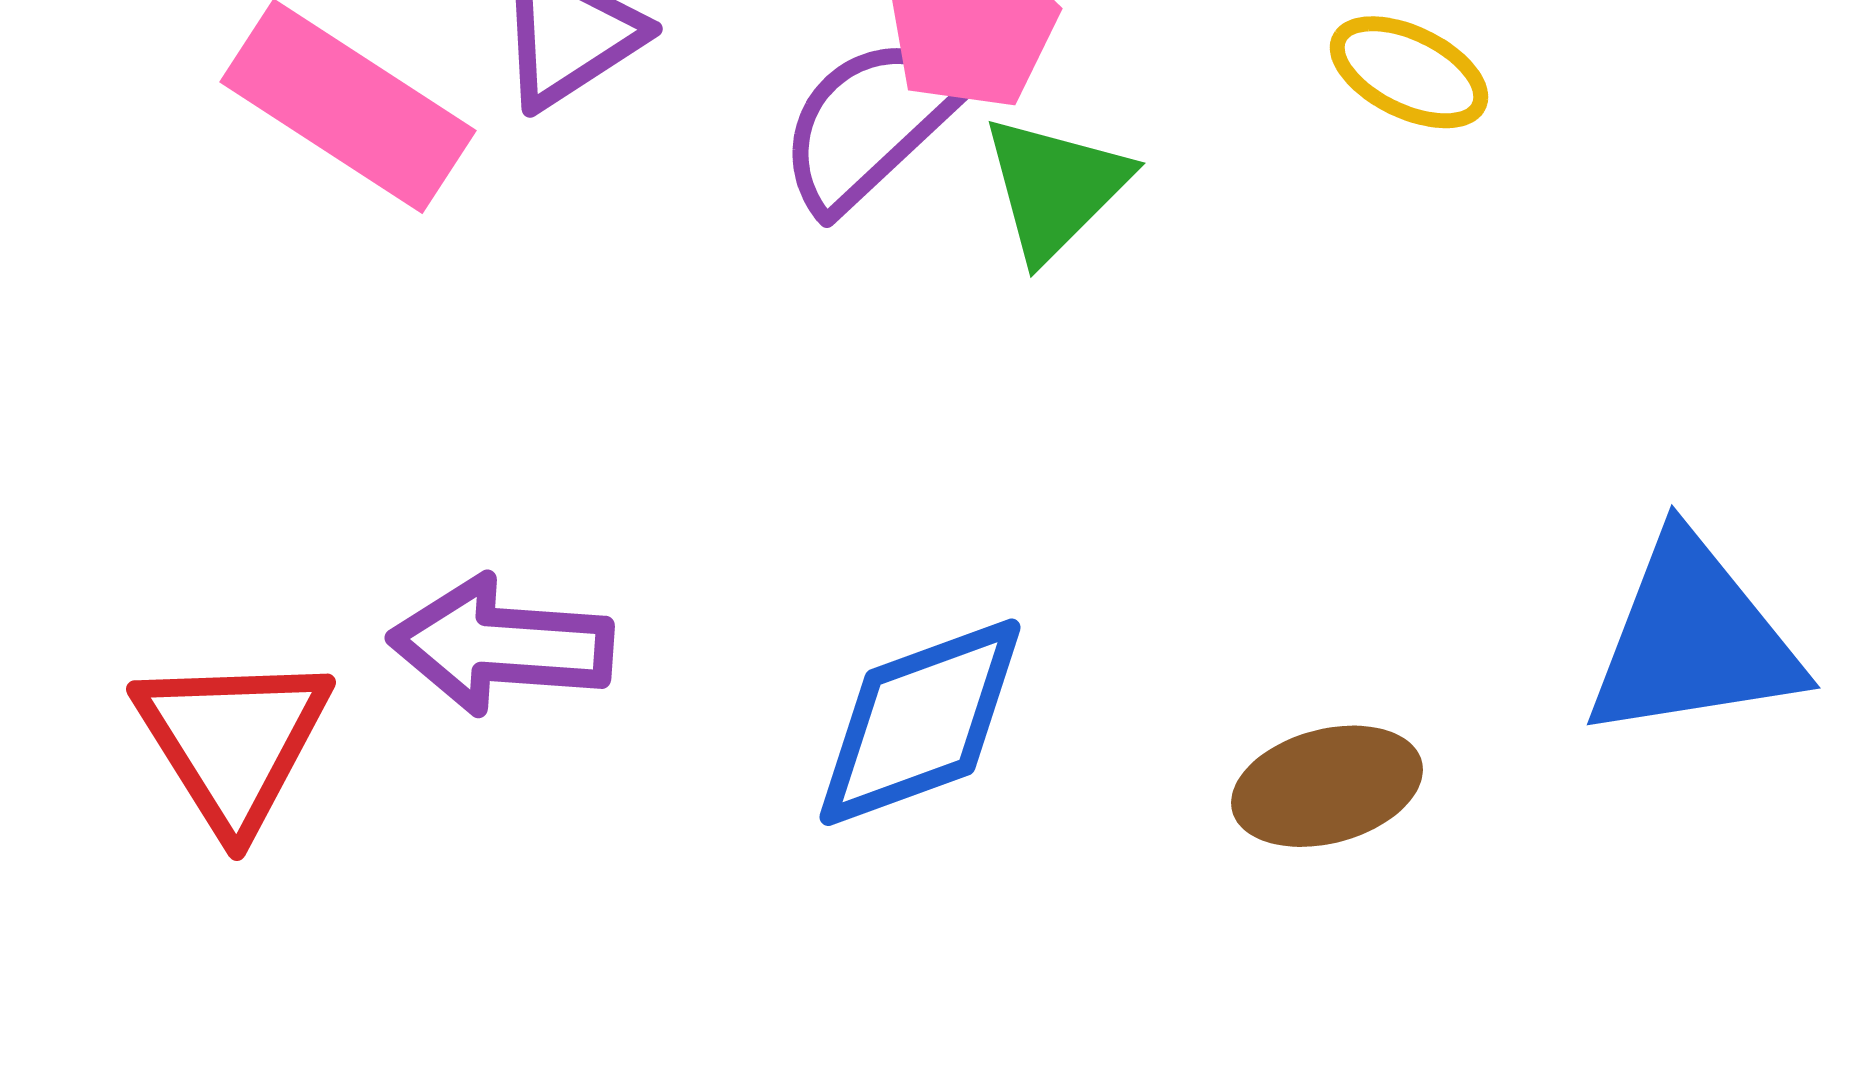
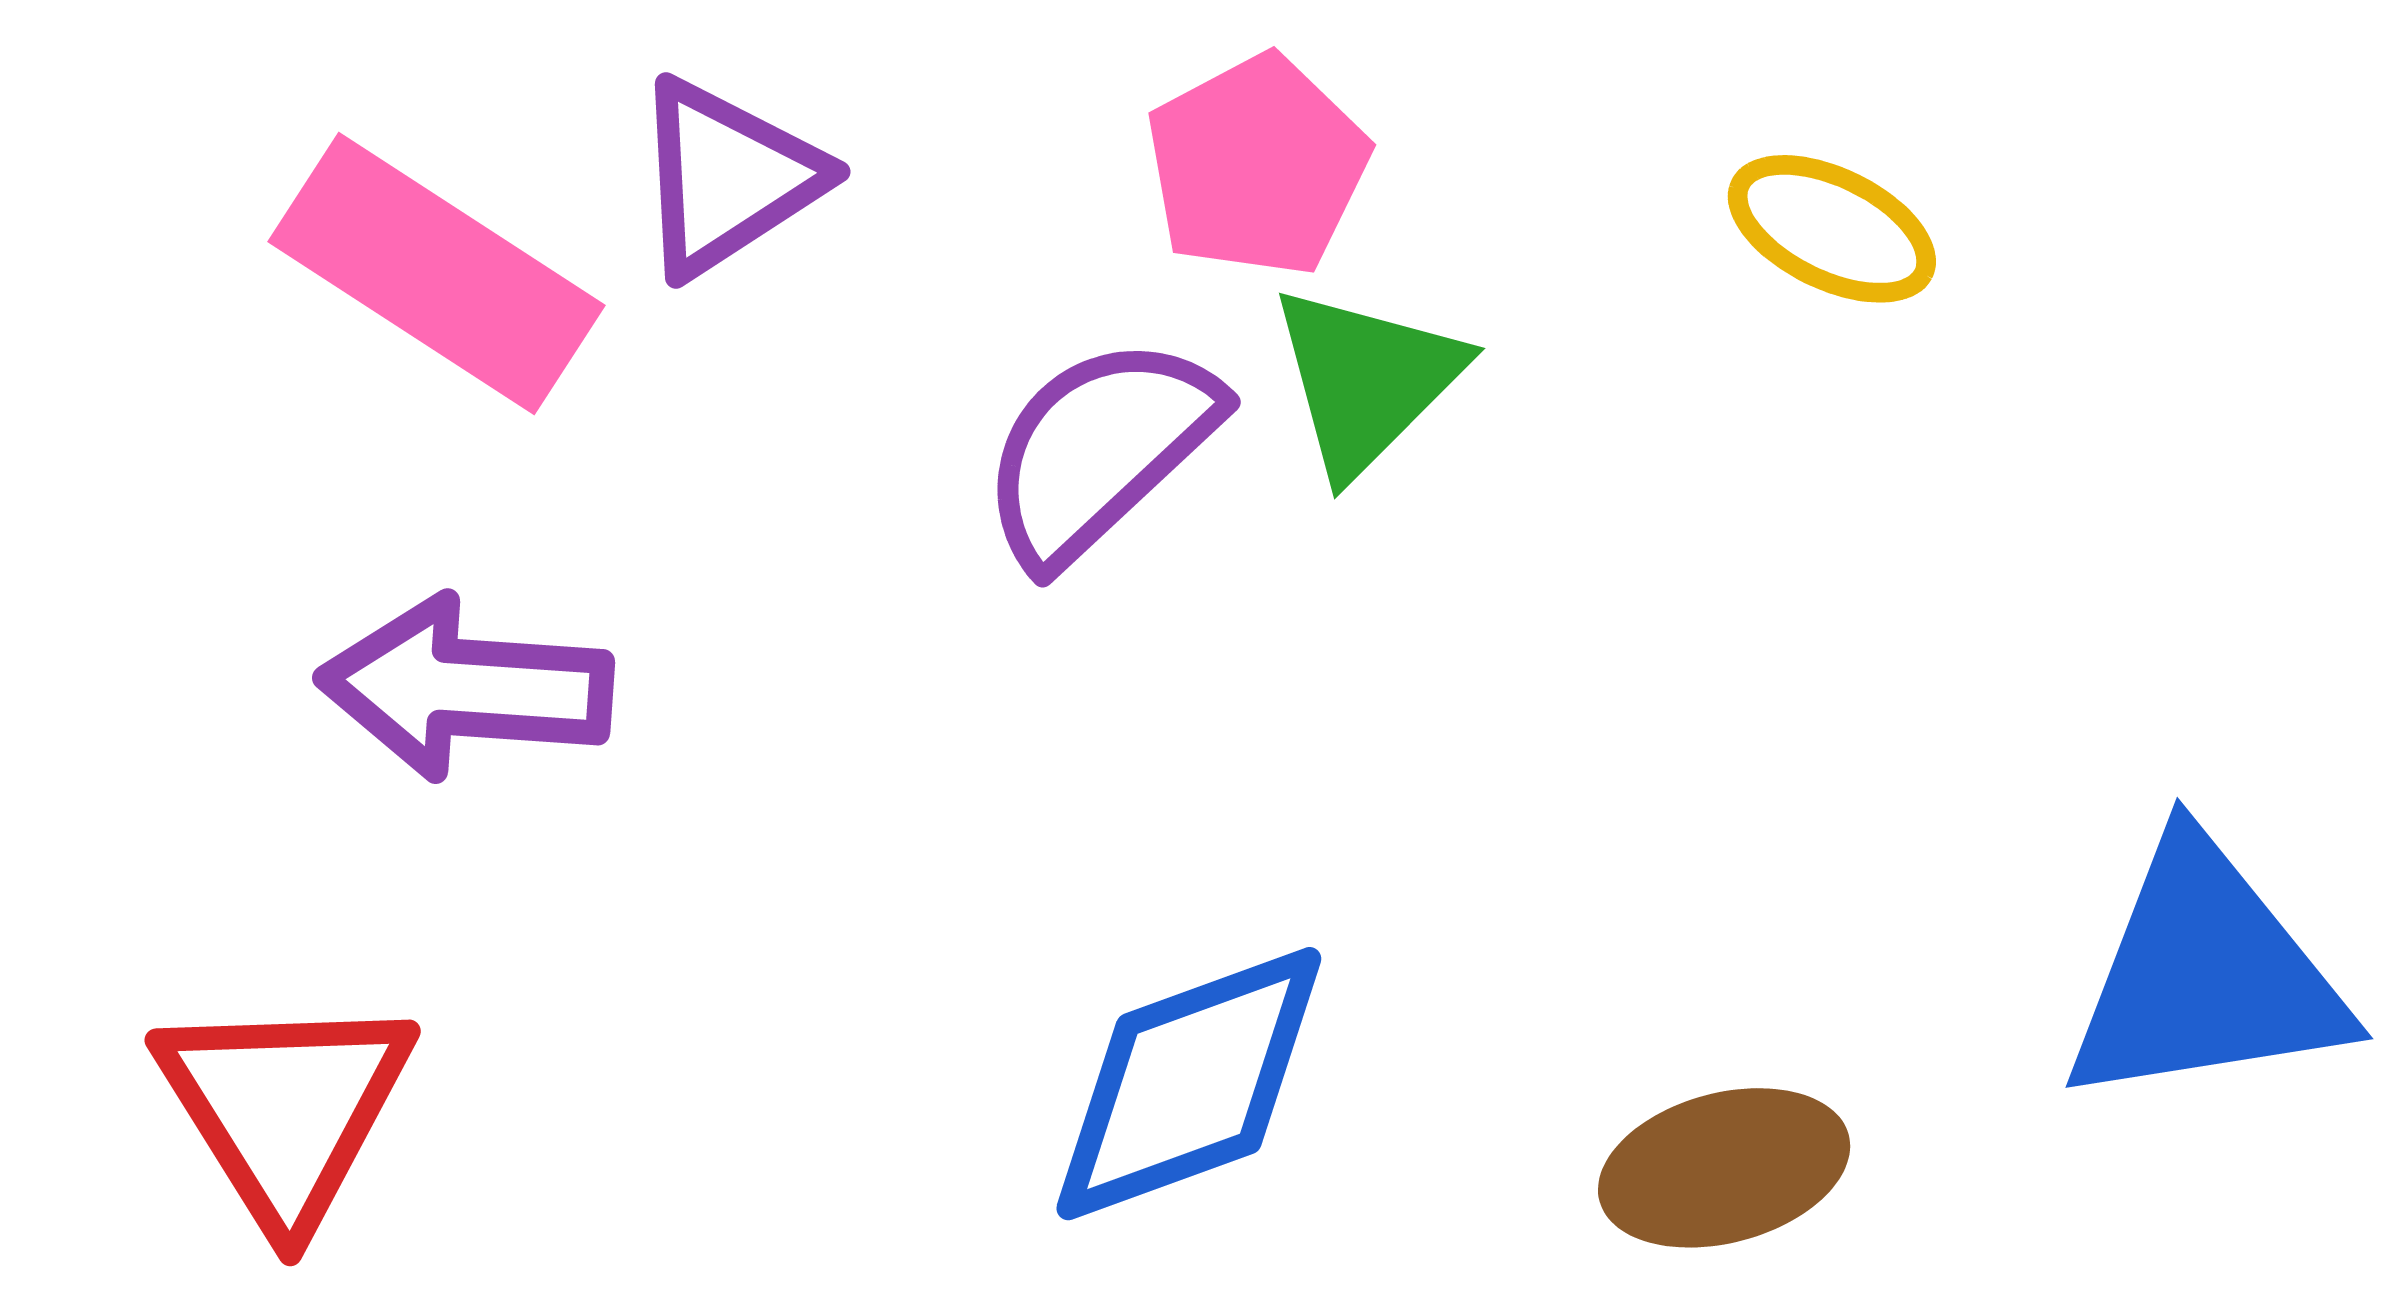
purple semicircle: (870, 123) -> (1099, 450), moved
purple arrow: (501, 645) -> (465, 688), moved

